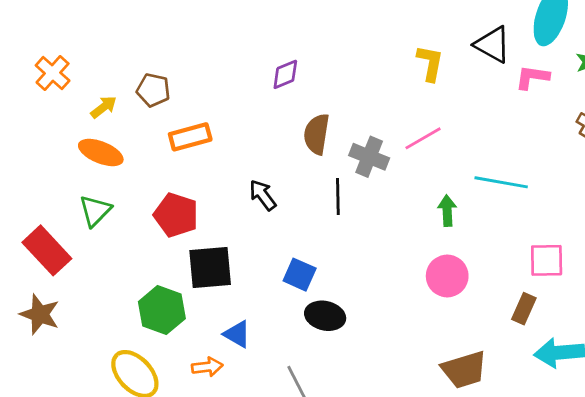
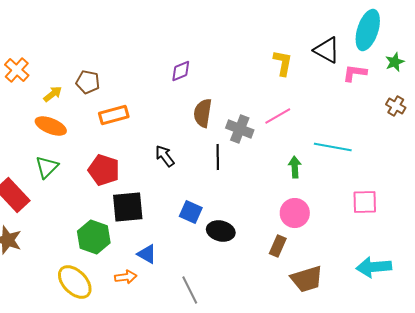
brown rectangle: (524, 309) -> (278, 246), moved
black ellipse: (325, 316) -> (221, 231), moved

